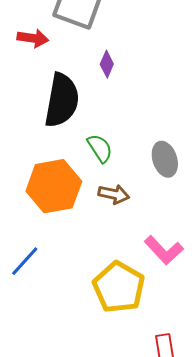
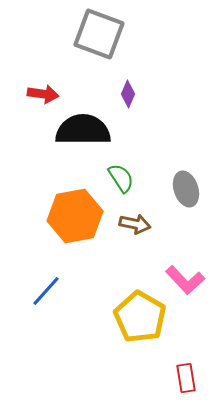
red arrow: (33, 38) -> (43, 94), moved
black semicircle: (62, 100) -> (83, 130), turned -100

